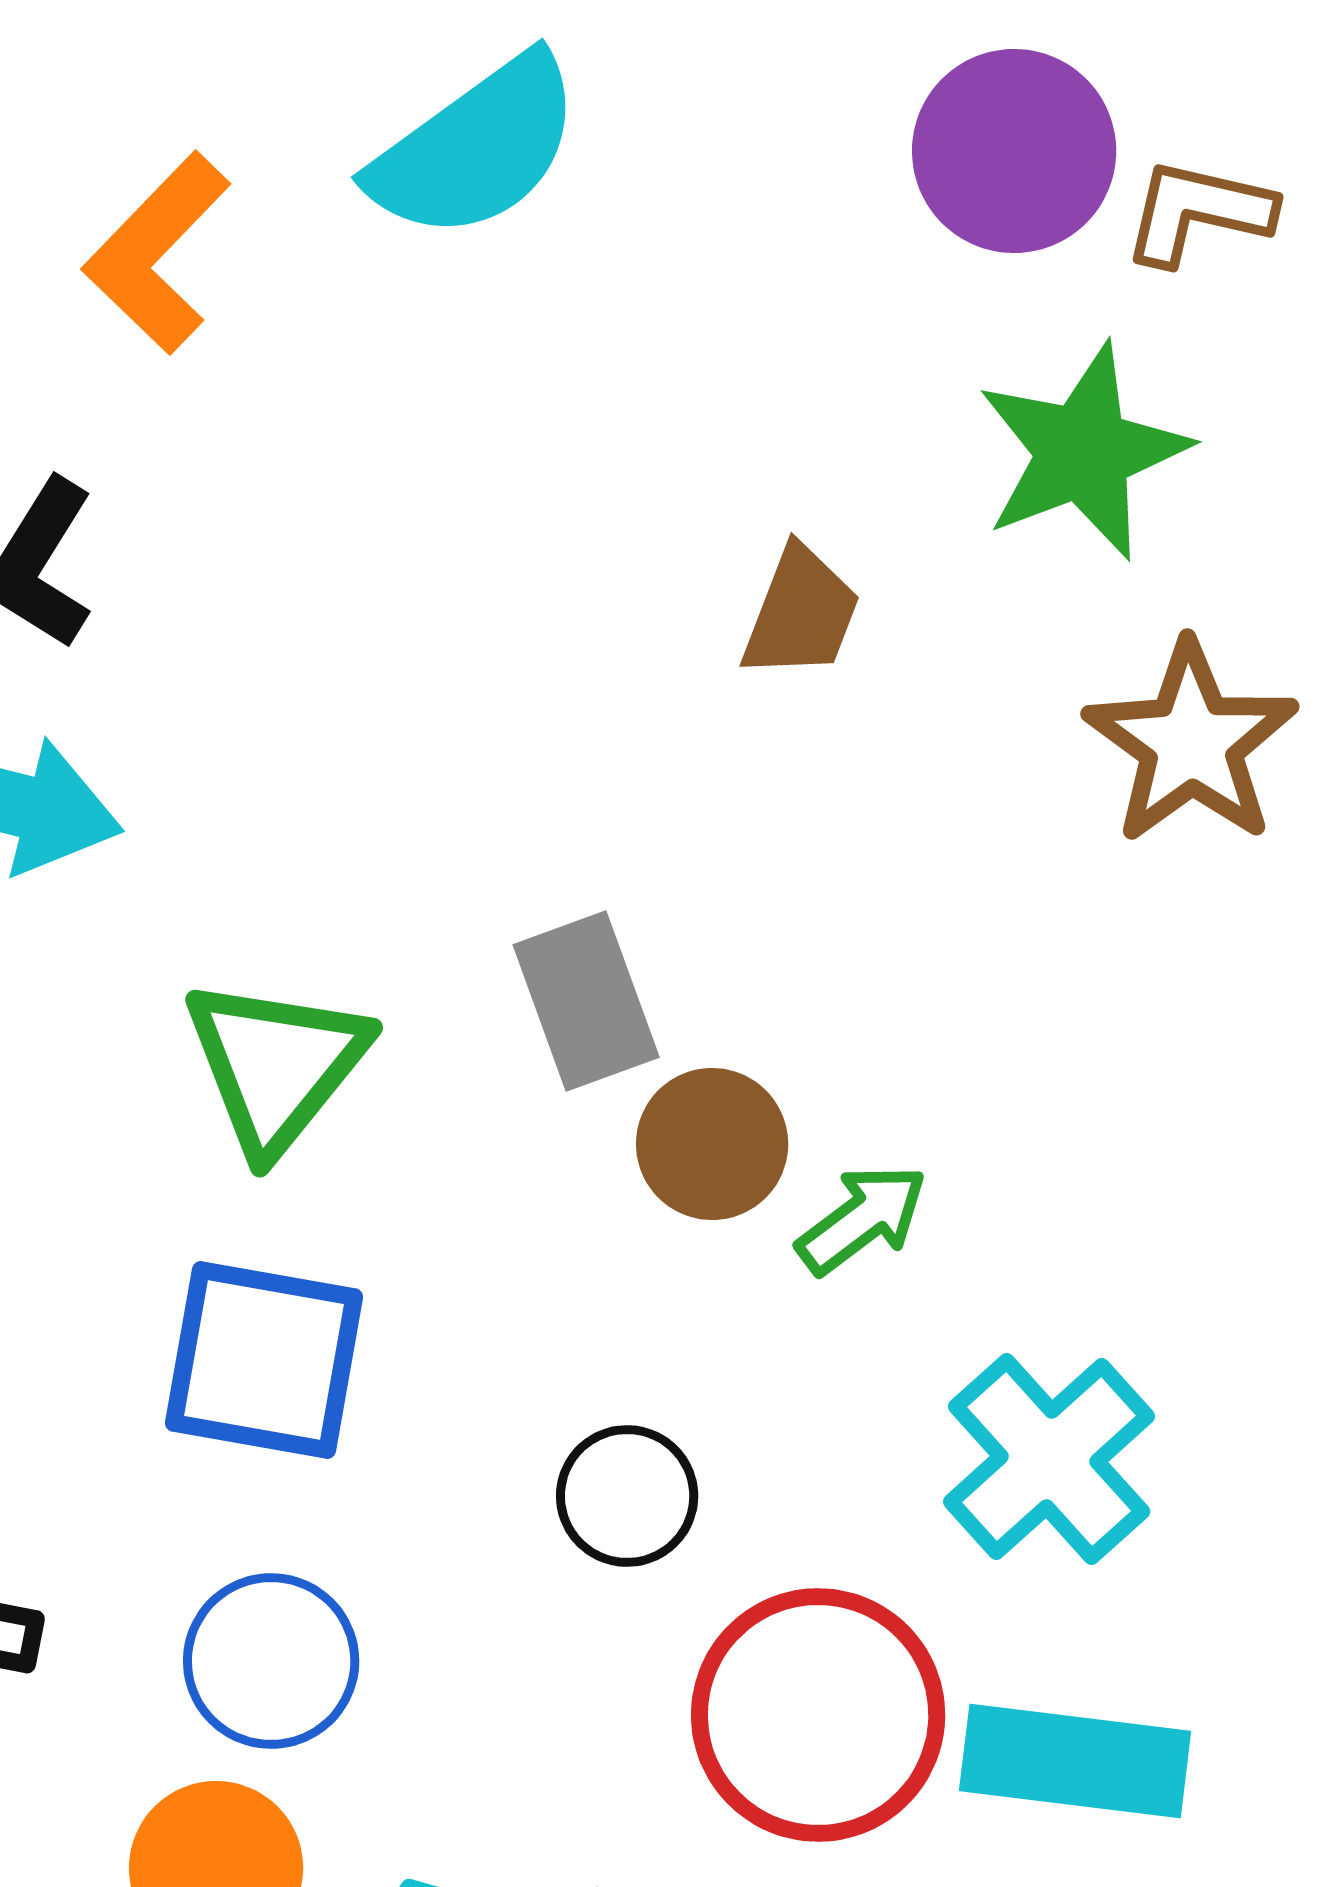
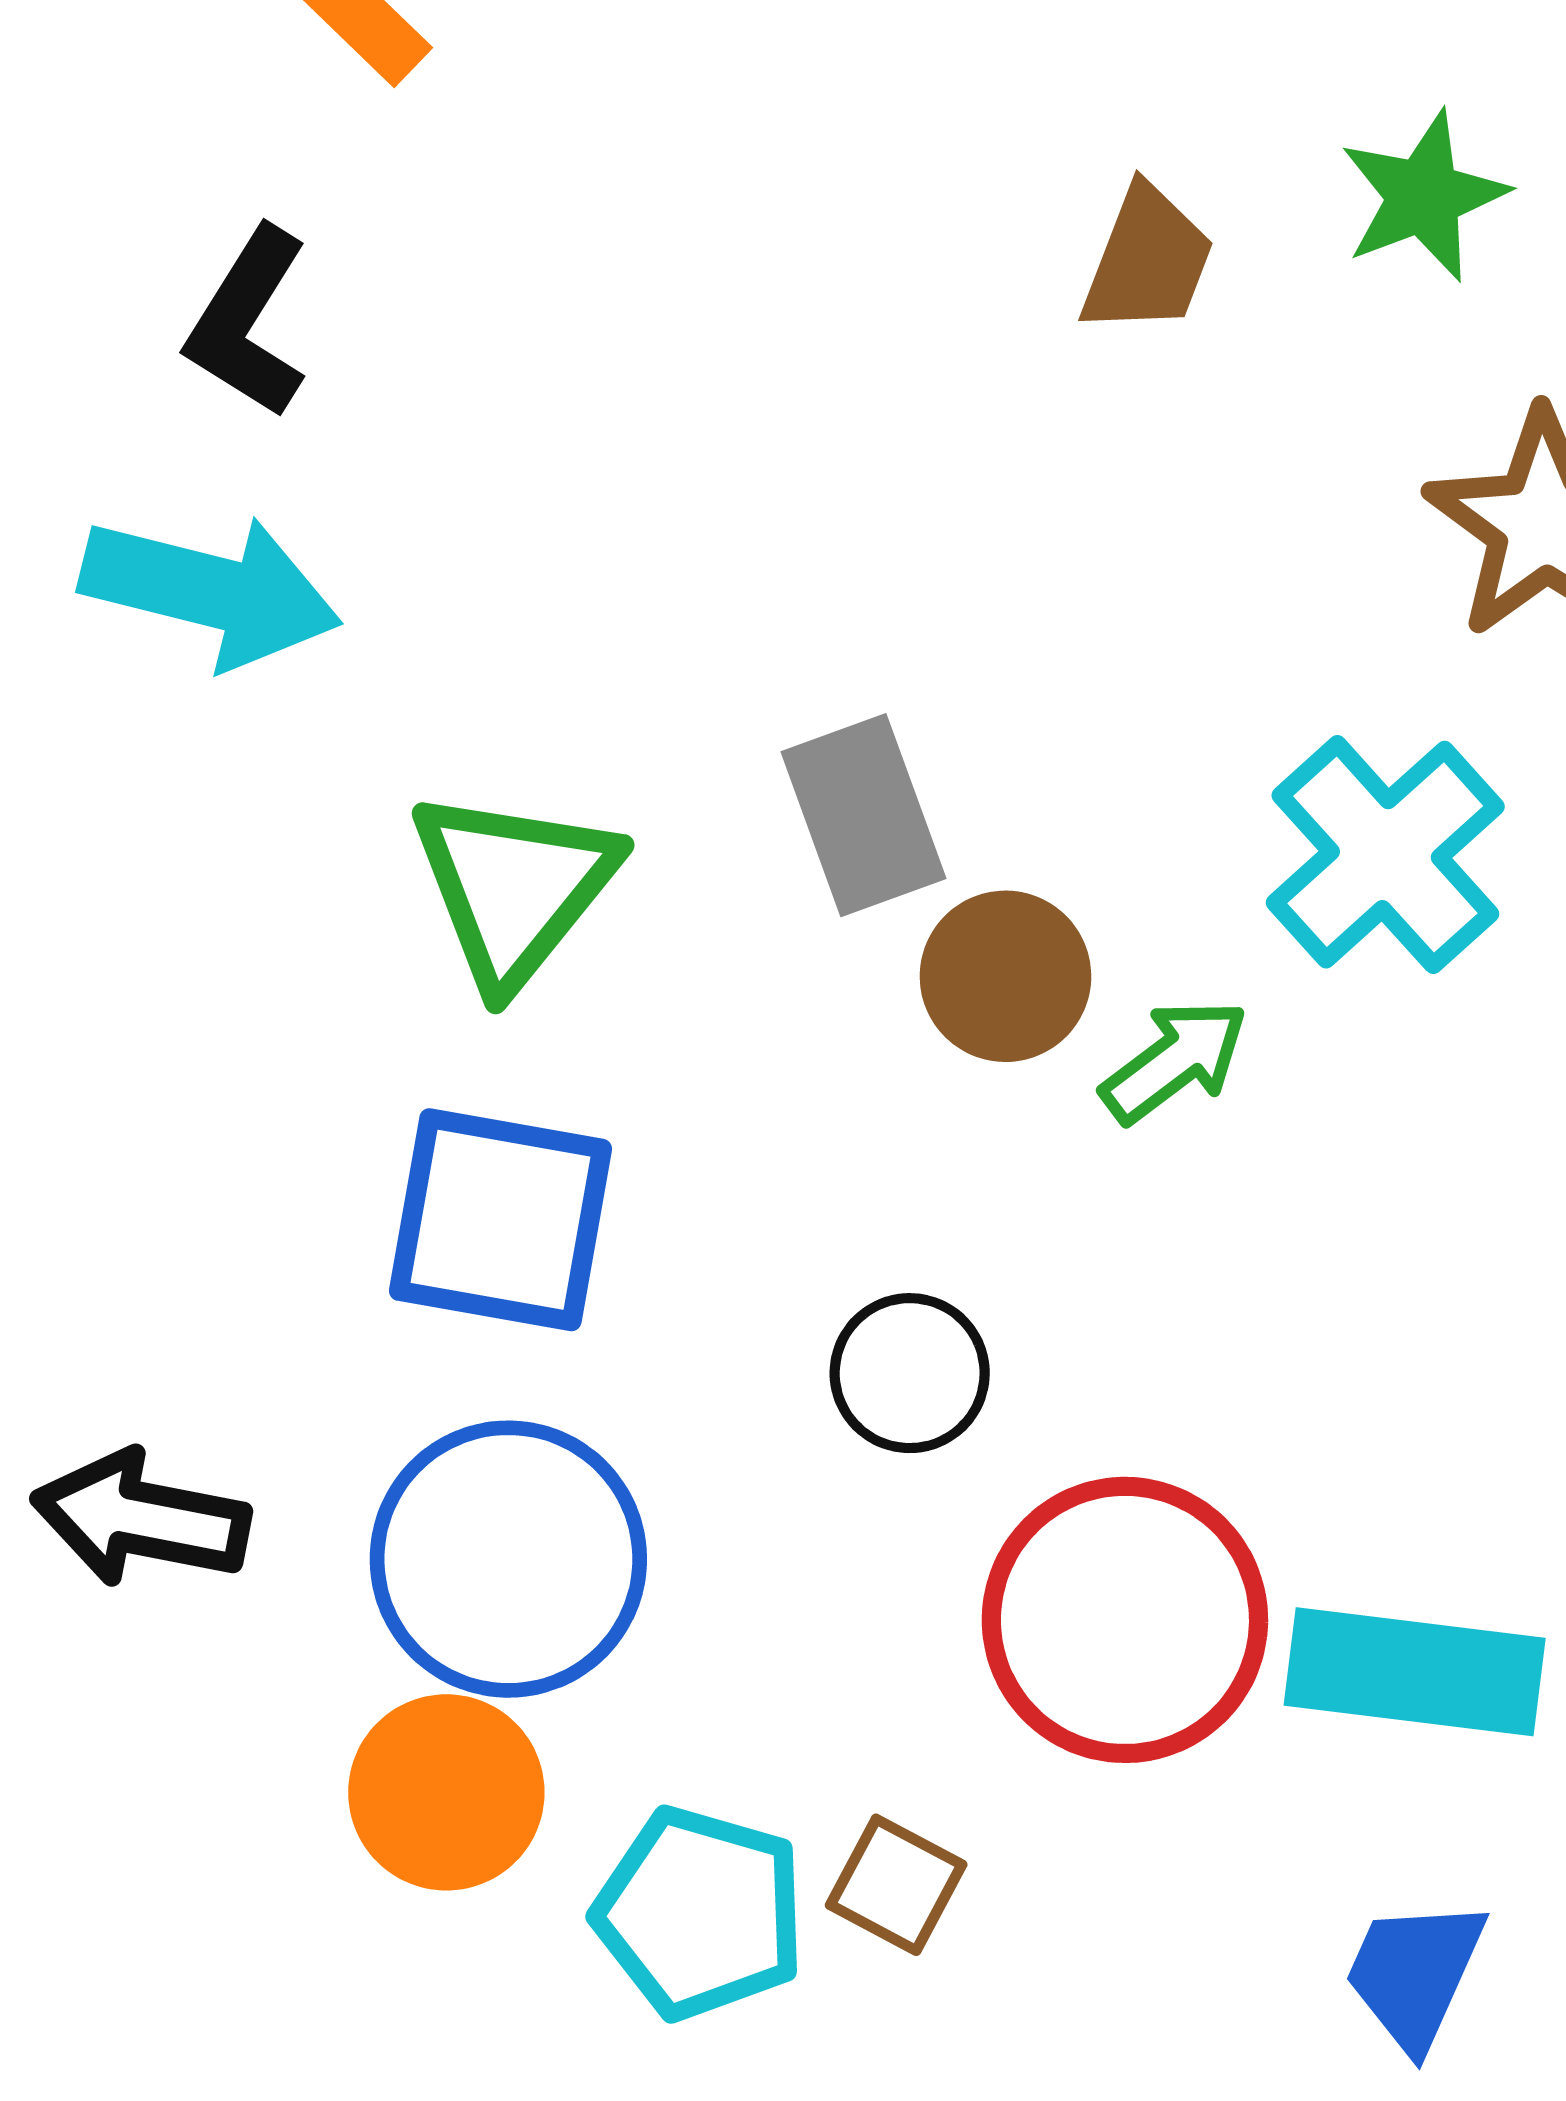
green star: (1083, 452) -> (1424, 196), size x0.7
brown trapezoid: (801, 613) -> (1147, 261), moved
cyan cross: (1049, 1459) -> (1385, 855), moved
blue circle: (271, 1661) -> (508, 1559), size x1.4

